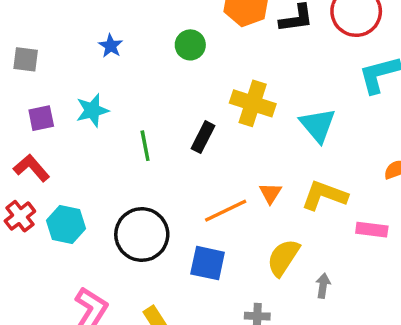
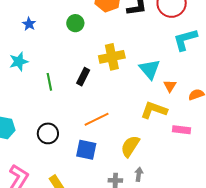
yellow cross: (253, 103) -> (112, 57), turned -30
orange triangle: (270, 193) -> (170, 86), moved
black circle: (142, 235) -> (48, 133), size x0.7
gray arrow: (323, 286) -> (139, 174), moved

